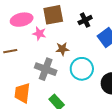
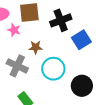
black cross: (85, 20) -> (61, 20), size x1.5

